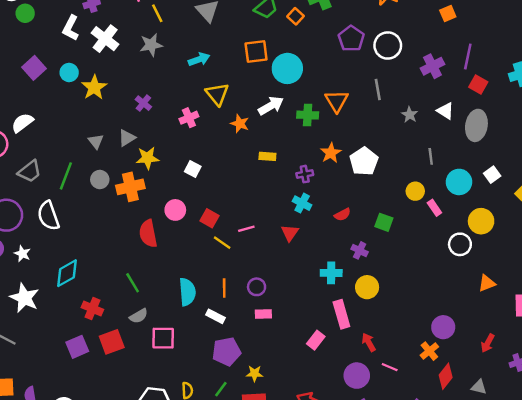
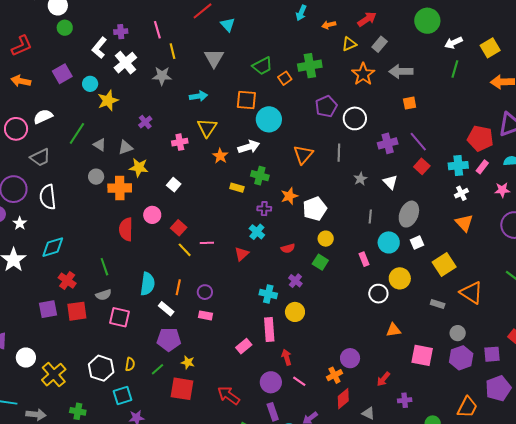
purple line: (468, 56) -> (418, 142), turned -65
green cross: (308, 115) -> (260, 176), moved
gray ellipse: (476, 125) -> (409, 214), moved
gray triangle: (96, 141) -> (100, 145), turned -32
green line: (66, 176) -> (77, 133), moved
yellow circle: (415, 191) -> (326, 239), moved

